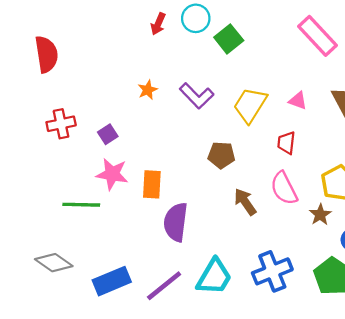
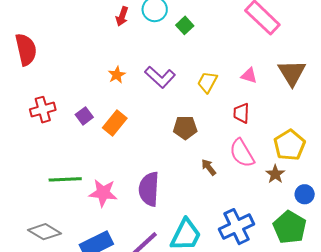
green square: (229, 39) -> (185, 25), size x0.7
yellow trapezoid: (250, 105) -> (207, 82), size x0.7
pink star: (112, 174) -> (103, 193), moved
orange rectangle: (152, 184) -> (115, 123), moved, turned 40
brown arrow: (245, 202) -> (209, 167), size x0.7

